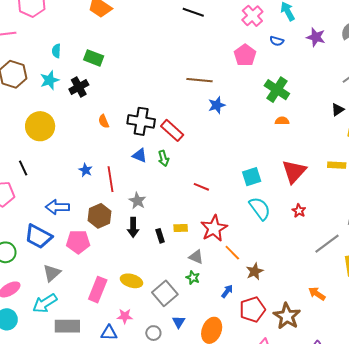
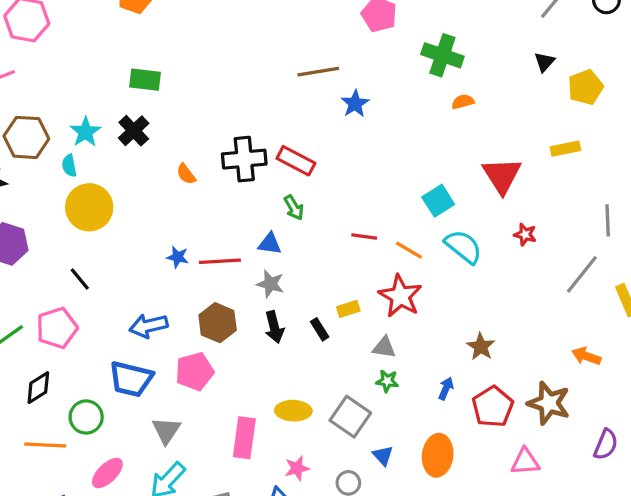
cyan semicircle: (56, 51) -> (69, 166), moved
blue triangle: (140, 156) -> (270, 244), moved
red line: (111, 179) -> (220, 261), turned -70
orange line: (232, 253) -> (409, 250), moved

